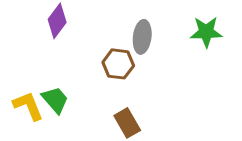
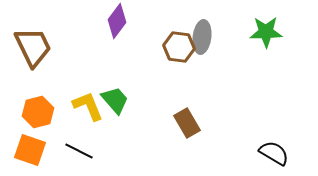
brown hexagon: (118, 64) -> (179, 47), moved

